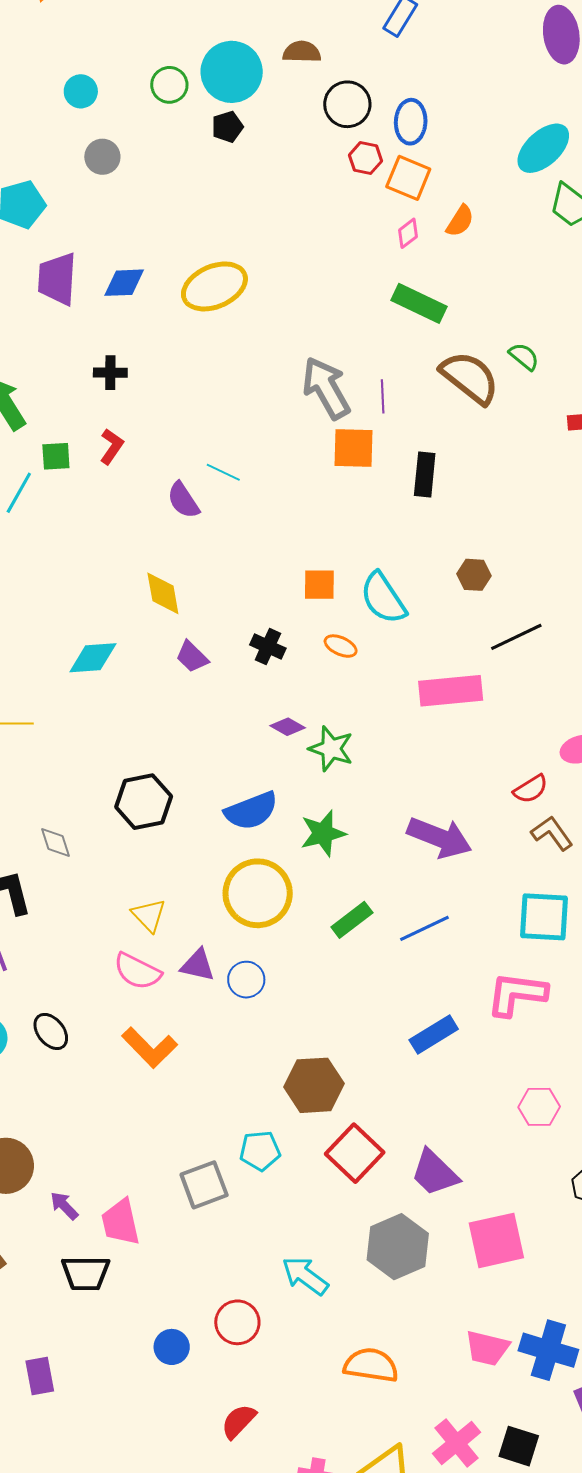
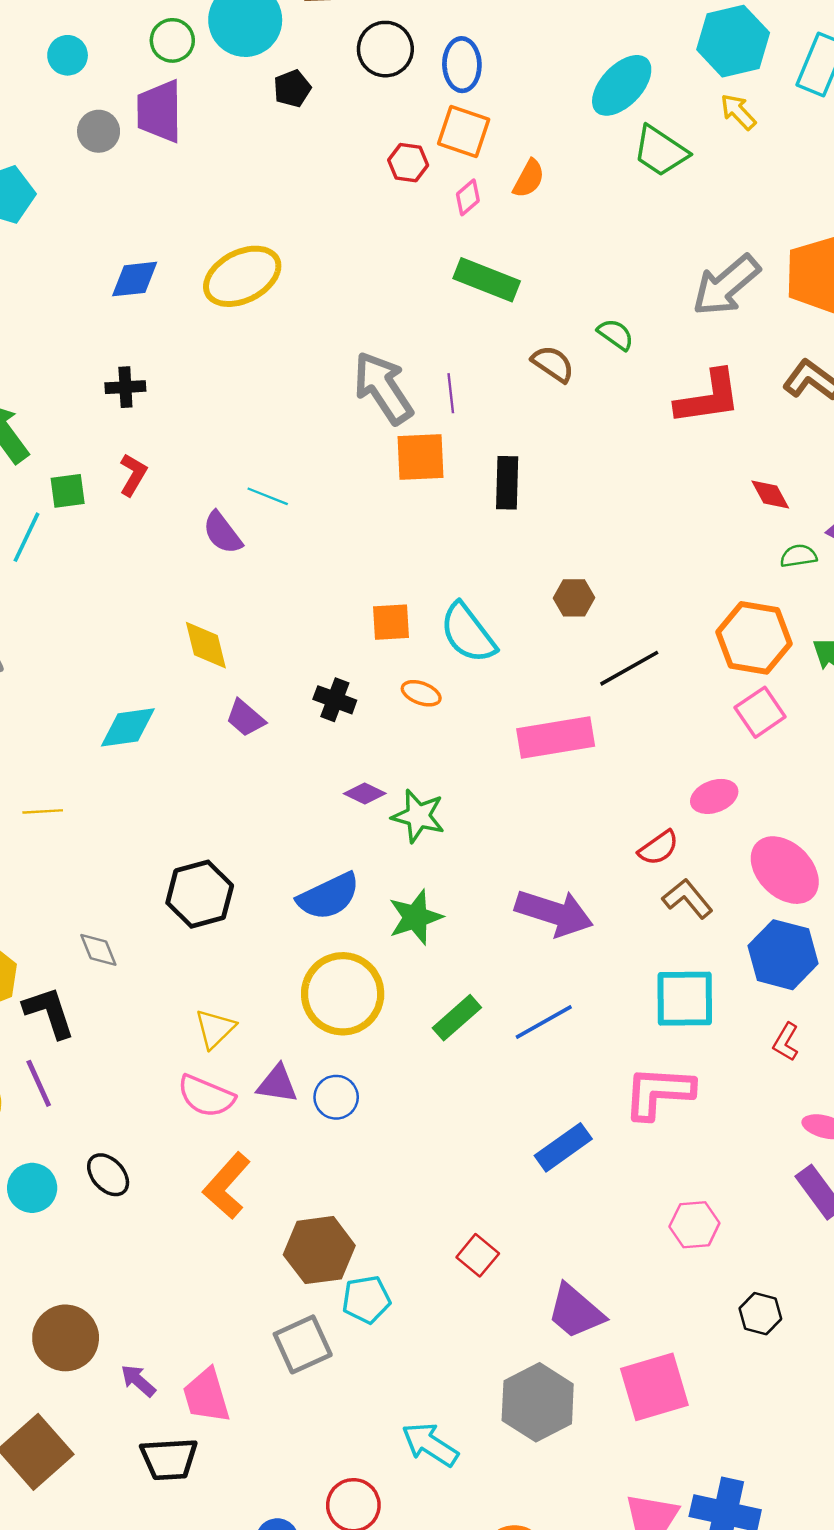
black pentagon: (227, 127) -> (292, 89), moved
red hexagon: (365, 158) -> (408, 163), moved
purple trapezoid: (57, 279) -> (159, 111), moved
brown semicircle: (470, 378) -> (553, 364), size x0.6
yellow triangle: (149, 915) -> (215, 1029), turned 33
orange L-shape: (150, 1048) -> (227, 1186), turned 90
brown hexagon: (314, 1085) -> (319, 1250), moved
red square: (355, 1153) -> (478, 1255), moved, size x0.6

